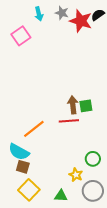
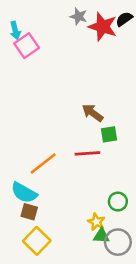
cyan arrow: (39, 14) -> (15, 30), moved
brown arrow: (73, 105) -> (93, 113), moved, turned -48
green triangle: (61, 196) -> (101, 236), moved

